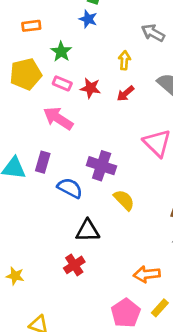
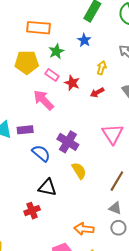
blue star: (88, 19) -> (84, 40), moved
orange rectangle: (31, 26) -> (39, 28), size x1.6
purple rectangle: (43, 162) -> (25, 130), turned 56

